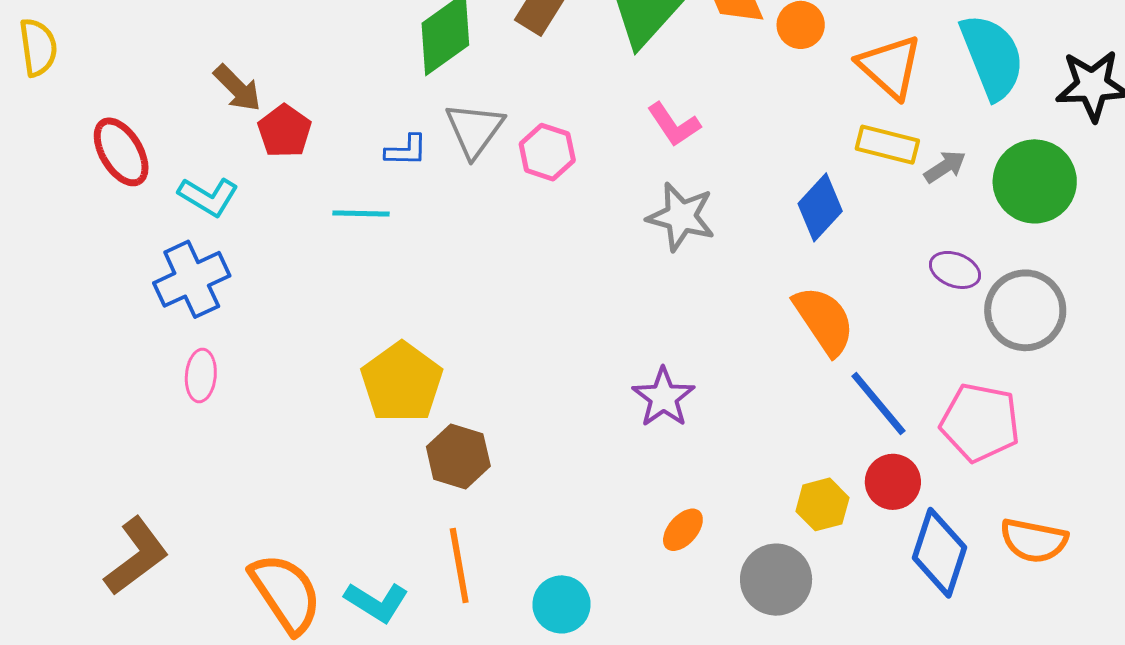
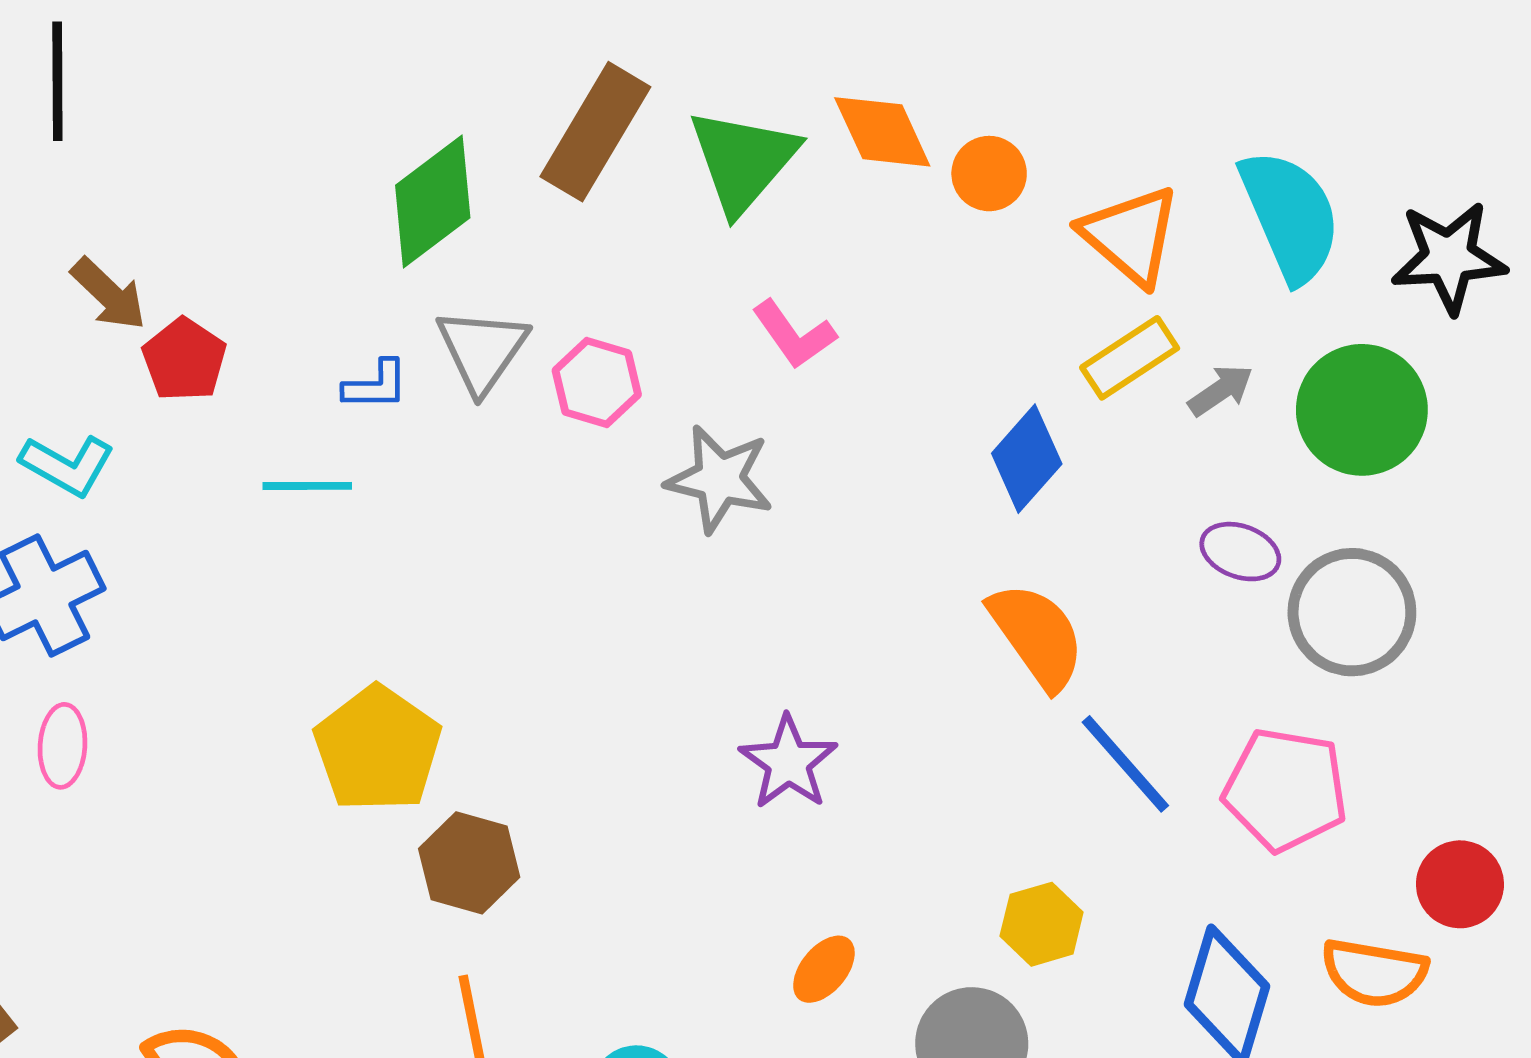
yellow rectangle: (887, 145) -> (1130, 358), turned -46
gray star: (681, 217) -> (719, 479), moved
red circle: (893, 482) -> (1460, 884), moved

